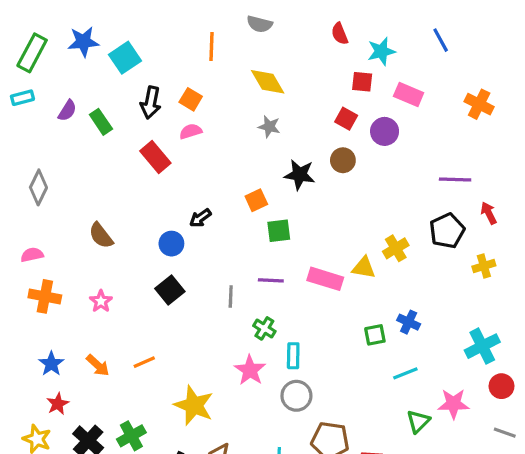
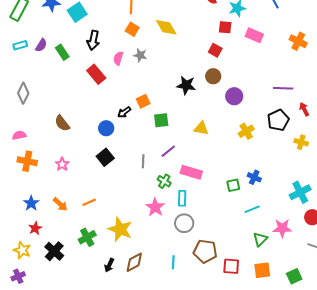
cyan rectangle: (22, 98) -> (20, 45), moved
orange square: (191, 99) -> (132, 29), moved
gray star: (269, 127) -> (140, 55), moved
pink semicircle: (191, 131) -> (118, 58), turned -56
purple circle: (385, 131) -> (234, 96), moved
orange square: (256, 200) -> (143, 101), moved
green square: (279, 231) -> (161, 120), moved
yellow cross: (484, 266) -> (301, 142), turned 32
yellow triangle: (364, 268) -> (201, 128), moved
pink rectangle: (325, 279) -> (191, 172), moved
purple line: (271, 280) -> (168, 151), turned -42
green cross: (131, 436) -> (87, 237), moved

